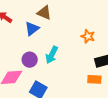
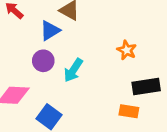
purple circle: (30, 60) -> (43, 61), moved

